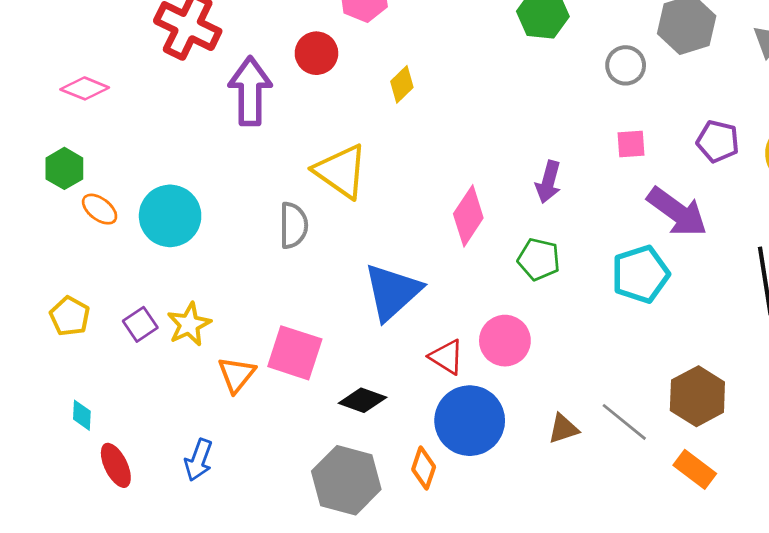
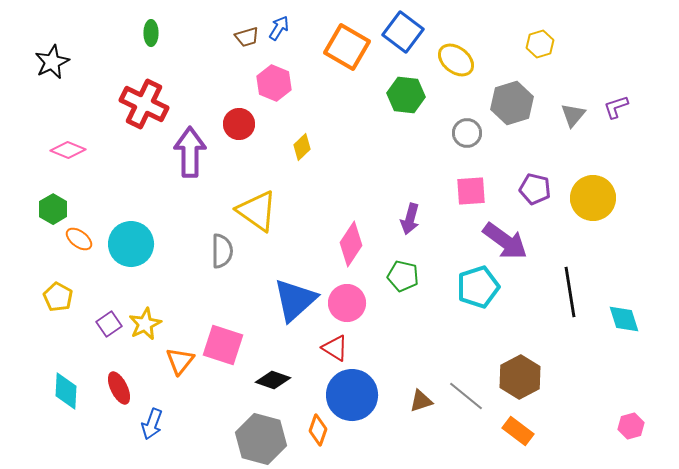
pink square: (631, 144) -> (471, 191), size x1.4
yellow pentagon: (70, 316) -> (58, 297), moved
pink circle: (505, 341) -> (347, 303), moved
cyan diamond: (82, 415) -> (66, 391), size x1.6
red ellipse: (116, 465) -> (119, 388), moved

